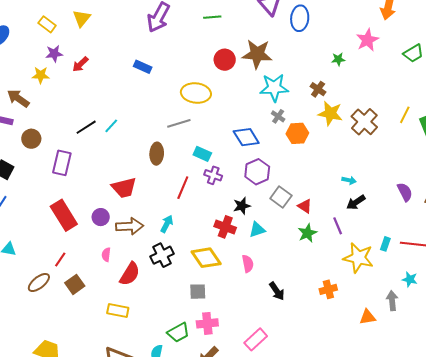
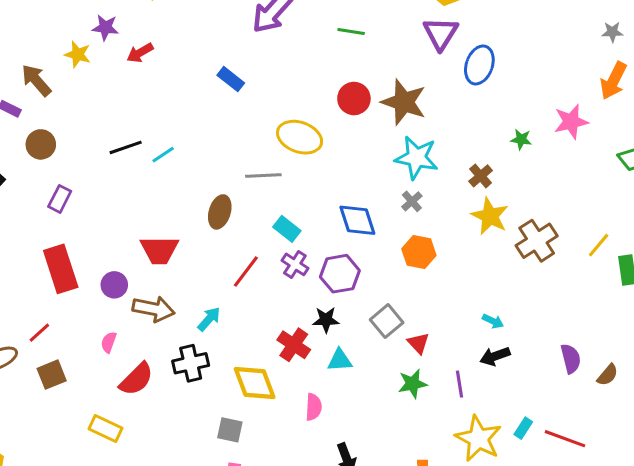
orange hexagon: (297, 133) -> (419, 252), moved
purple rectangle: (62, 163) -> (60, 199), moved, size x0.7
purple hexagon: (257, 172) -> (340, 274), moved

